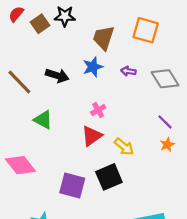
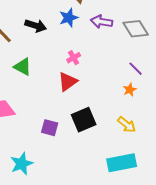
purple arrow: (128, 71) -> (102, 22), size x1.5
orange star: (167, 145) -> (130, 90), moved
yellow arrow: (124, 147) -> (127, 125), moved
purple square: (72, 186) -> (50, 128), size x0.7

